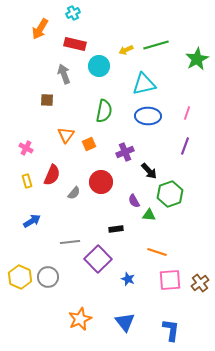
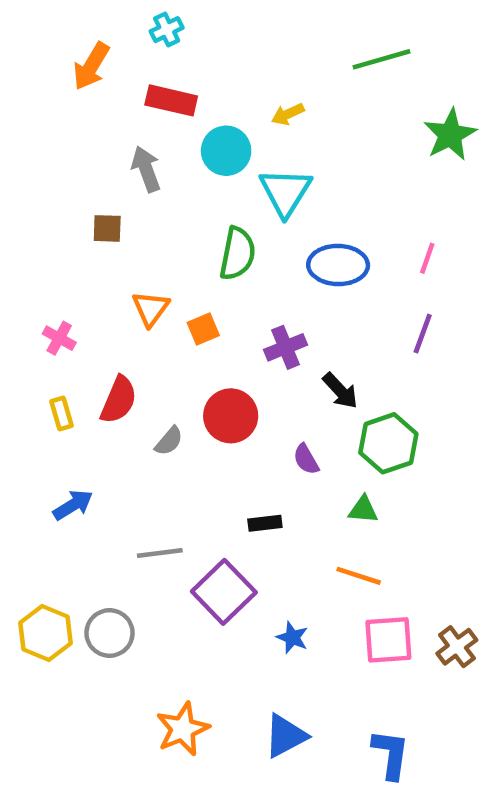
green line: (156, 45) -> (381, 59), moved
cyan triangle: (144, 84) -> (285, 192), moved, turned -45
green triangle: (149, 215) -> (363, 510), moved
blue triangle: (125, 322) -> (285, 736), turned 40

